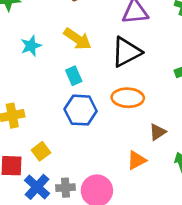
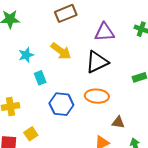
cyan rectangle: (74, 76) -> (40, 78), moved
brown triangle: (158, 132) -> (118, 122), turned 40

